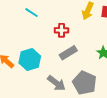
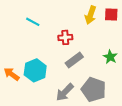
gray arrow: (56, 83) -> (65, 92), turned 102

